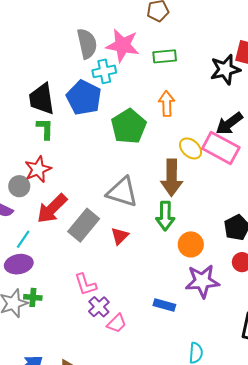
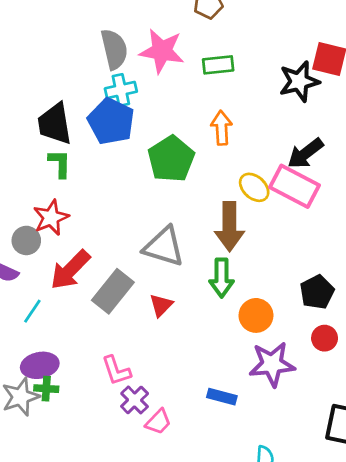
cyan cross: (104, 71) -> (121, 90), moved
purple ellipse: (19, 264) -> (40, 365), moved

